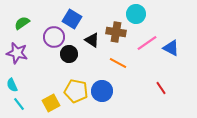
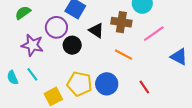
blue triangle: (171, 48) -> (179, 57), moved
purple star: (17, 53) -> (32, 45), moved
red line: (161, 88) -> (144, 87), moved
cyan line: (19, 104) -> (32, 74), moved

